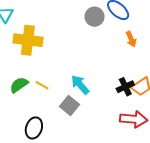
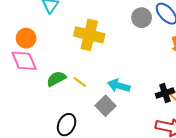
yellow cross: (28, 40) -> (89, 35), moved
cyan arrow: (80, 85) -> (119, 86), turned -40

